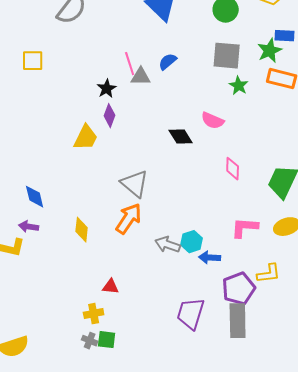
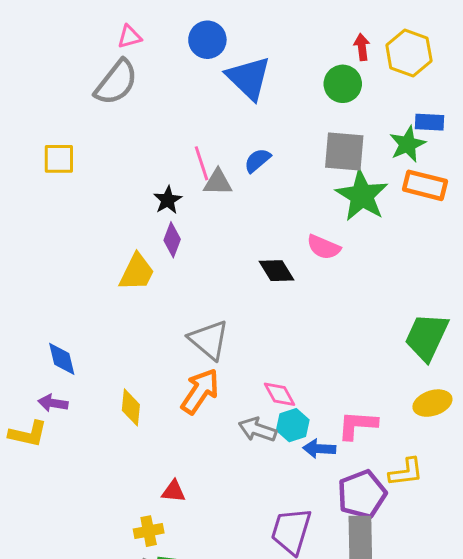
green star: (239, 86) -> (362, 196), size x1.8
pink diamond: (233, 169) -> (279, 394), moved, turned -30
pink L-shape: (245, 228) -> (357, 425), moved

